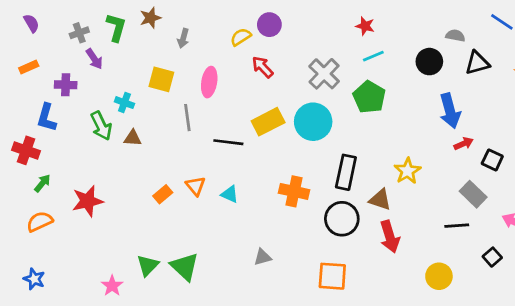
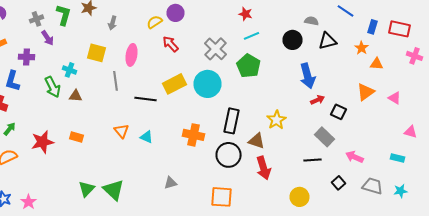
orange rectangle: (163, 194) -> (76, 137), moved, turned 56
pink star: (112, 286) -> (28, 202), moved

